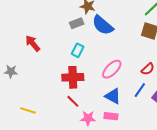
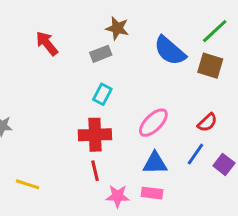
blue semicircle: (103, 25) -> (170, 51), moved
red arrow: (33, 43) -> (47, 43), moved
blue triangle: (113, 96) -> (155, 163), turned -30
red line: (73, 101) -> (95, 171), turned 32

